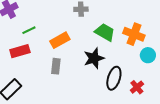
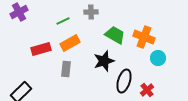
green line: (29, 30) -> (63, 21), moved
red rectangle: (20, 51) -> (41, 49), moved

